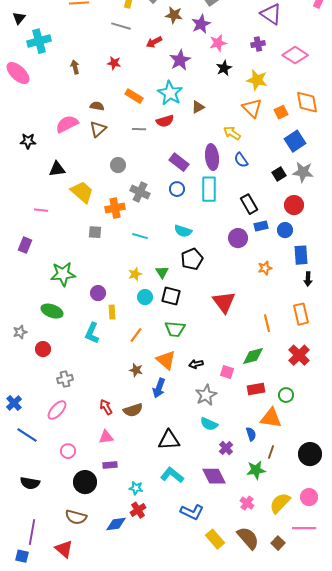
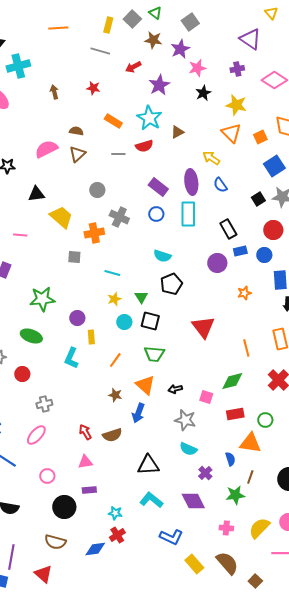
cyan line: (140, 236) -> (112, 273), moved
gray star: (206, 395) -> (185, 420), turned -30
pink cross: (247, 503) -> (226, 528), turned -32
brown square: (278, 543) -> (255, 581), moved

